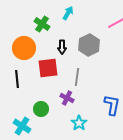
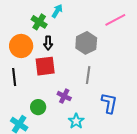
cyan arrow: (68, 13) -> (57, 11), moved
black arrow: (62, 47) -> (48, 43), moved
gray line: (77, 77) -> (88, 75), moved

